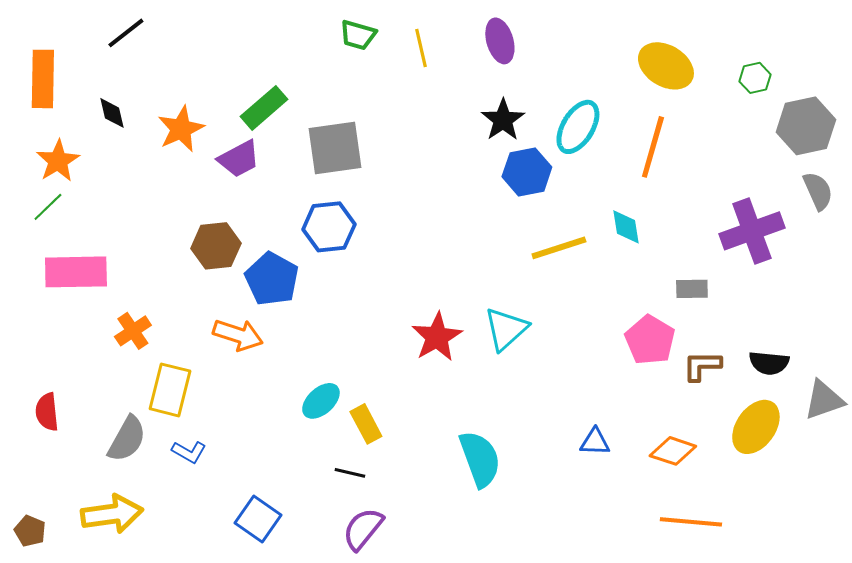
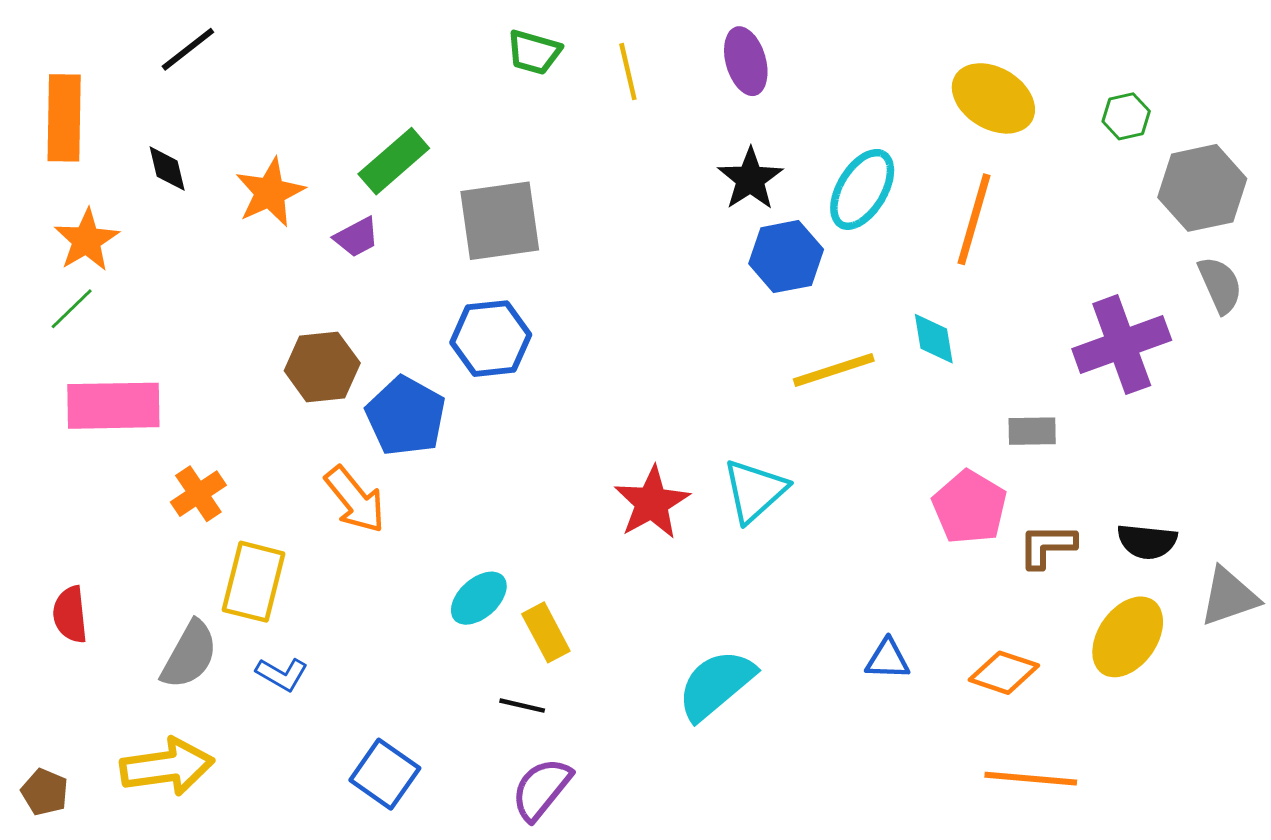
purple trapezoid: (239, 159) -> (356, 237), size x0.7
orange arrow: (238, 335) -> (355, 500), turned 33
cyan semicircle: (480, 459) -> (716, 685), turned -110

